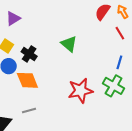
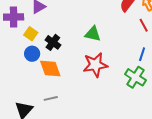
green triangle: (69, 44) -> (93, 34), turned -30
red star: (80, 91) -> (95, 65), moved

